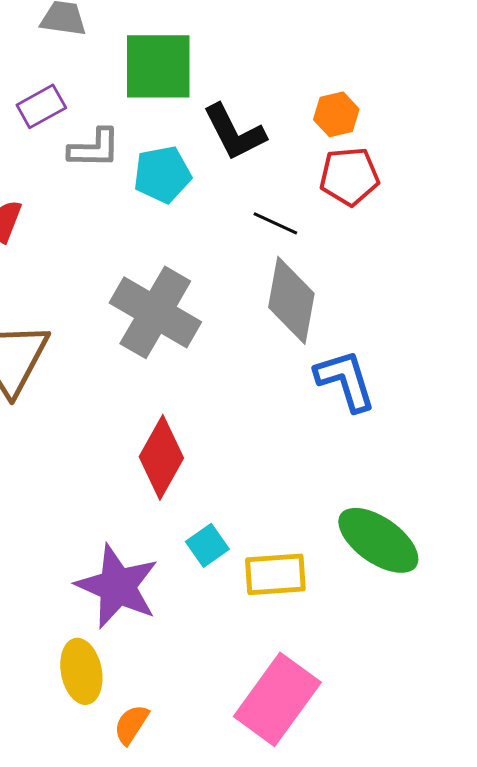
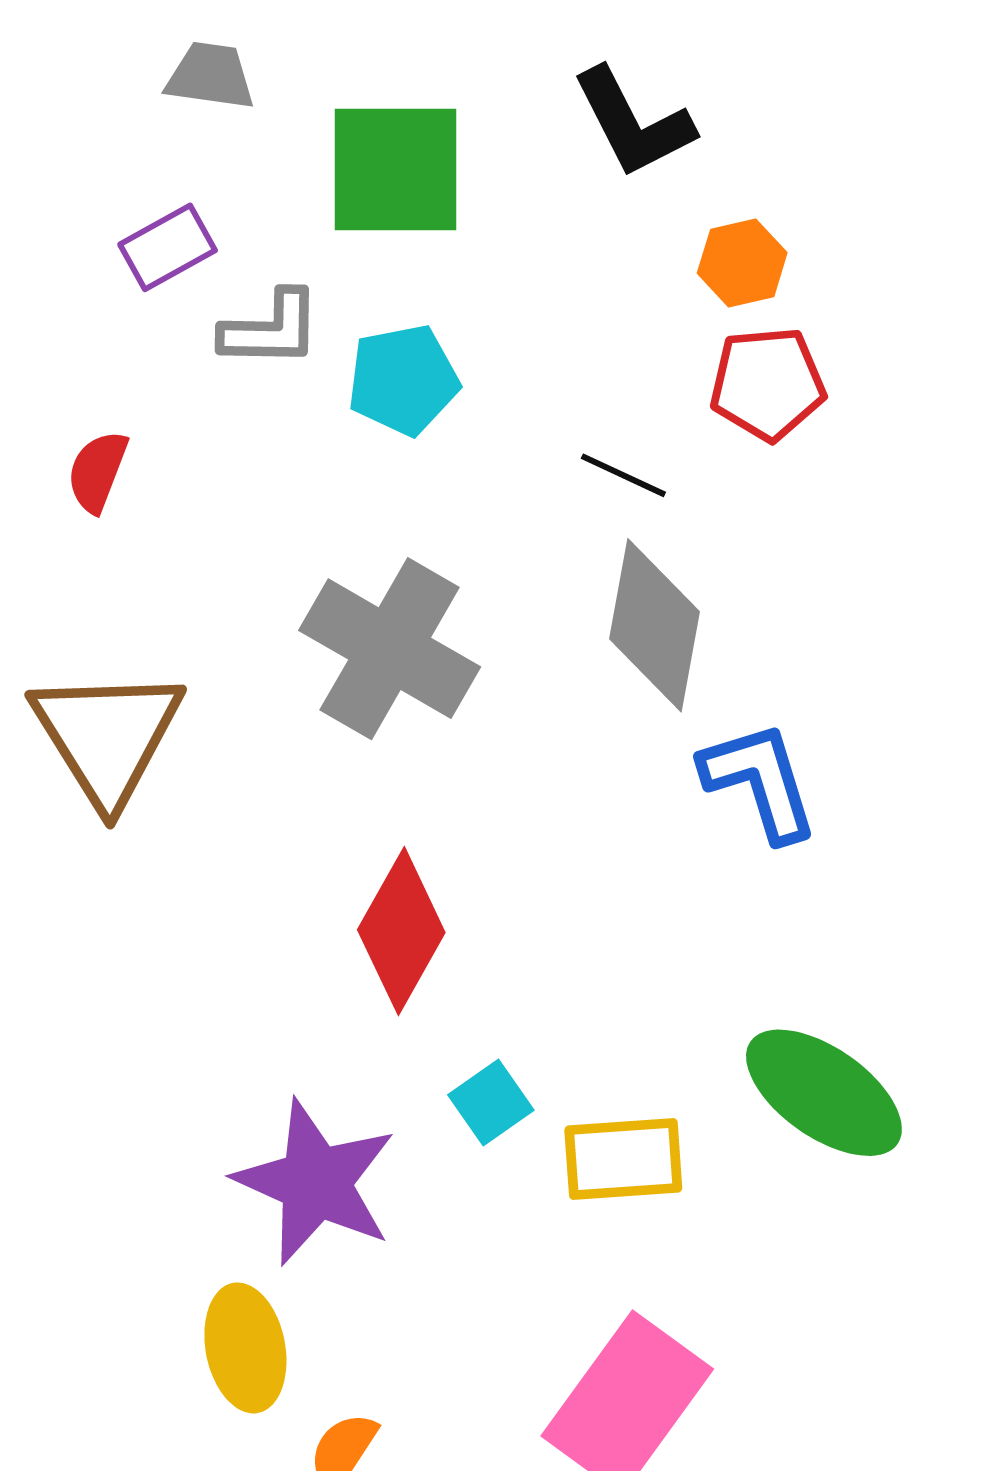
black L-shape: (234, 132) -> (633, 123), moved

